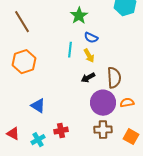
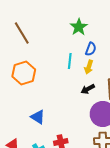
blue semicircle: (91, 38) -> (91, 49), turned -96
yellow arrow: (89, 56) -> (89, 67), turned 48

